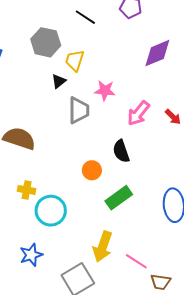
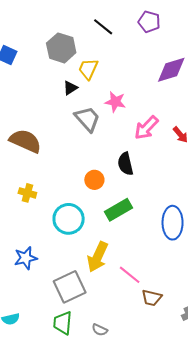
gray trapezoid: (79, 110) -> (87, 119), turned -48
cyan circle: (51, 211) -> (69, 219), moved

